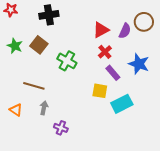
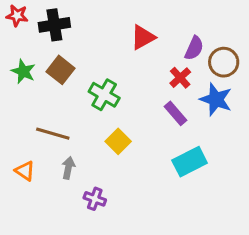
black cross: (49, 15) -> (54, 25), moved
brown circle: (144, 22) -> (224, 62), moved
red triangle: (101, 30) -> (143, 37), moved
red cross: (105, 52) -> (180, 78), moved
yellow square: (100, 91) -> (118, 141), moved, turned 35

